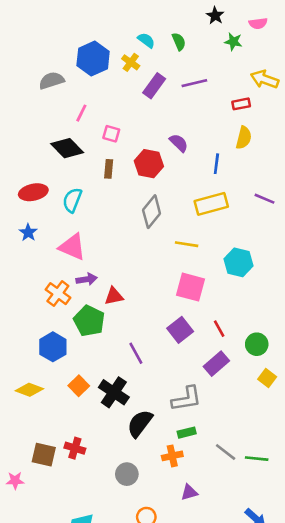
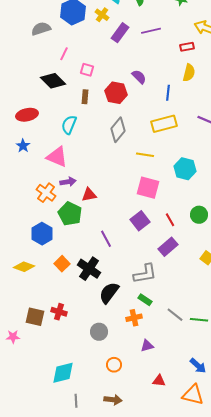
cyan semicircle: (72, 200) -> (69, 125), moved
green circle: (257, 344) -> (199, 215), moved
green rectangle: (187, 433) -> (145, 300), turned 48

